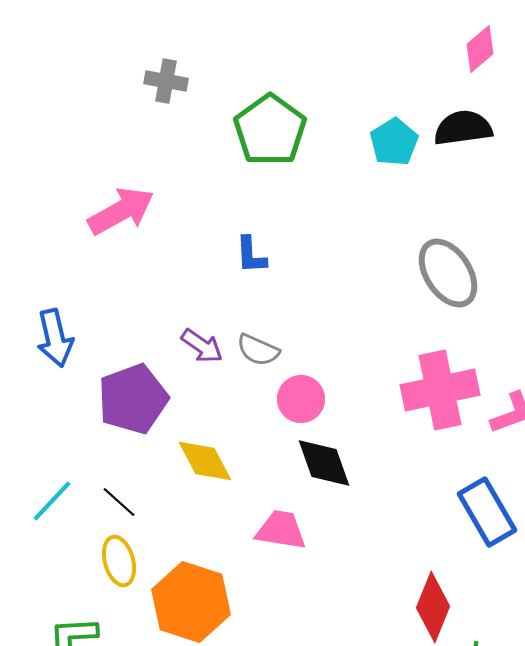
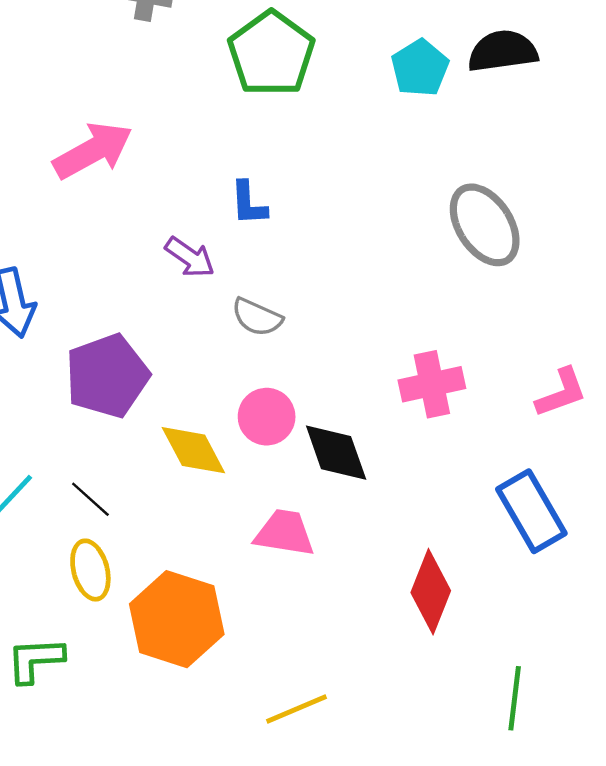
purple arrow: (202, 346) -> (190, 257), moved
pink cross: (440, 390) -> (432, 384), moved, size x0.7
pink circle: (301, 399) -> (267, 417), moved
red diamond: (433, 607) -> (431, 592), moved

